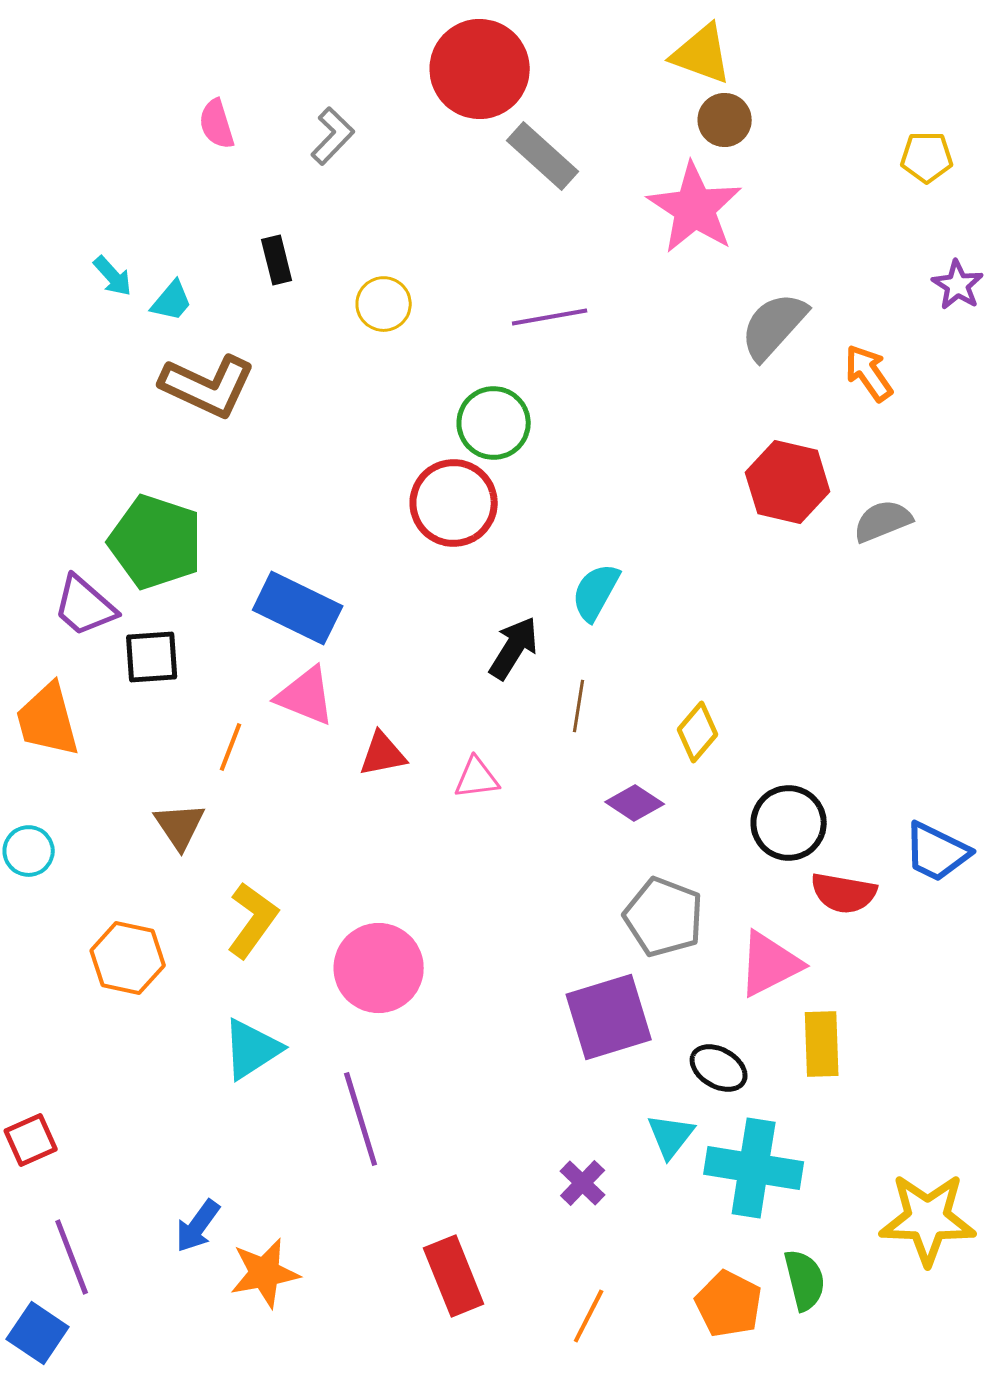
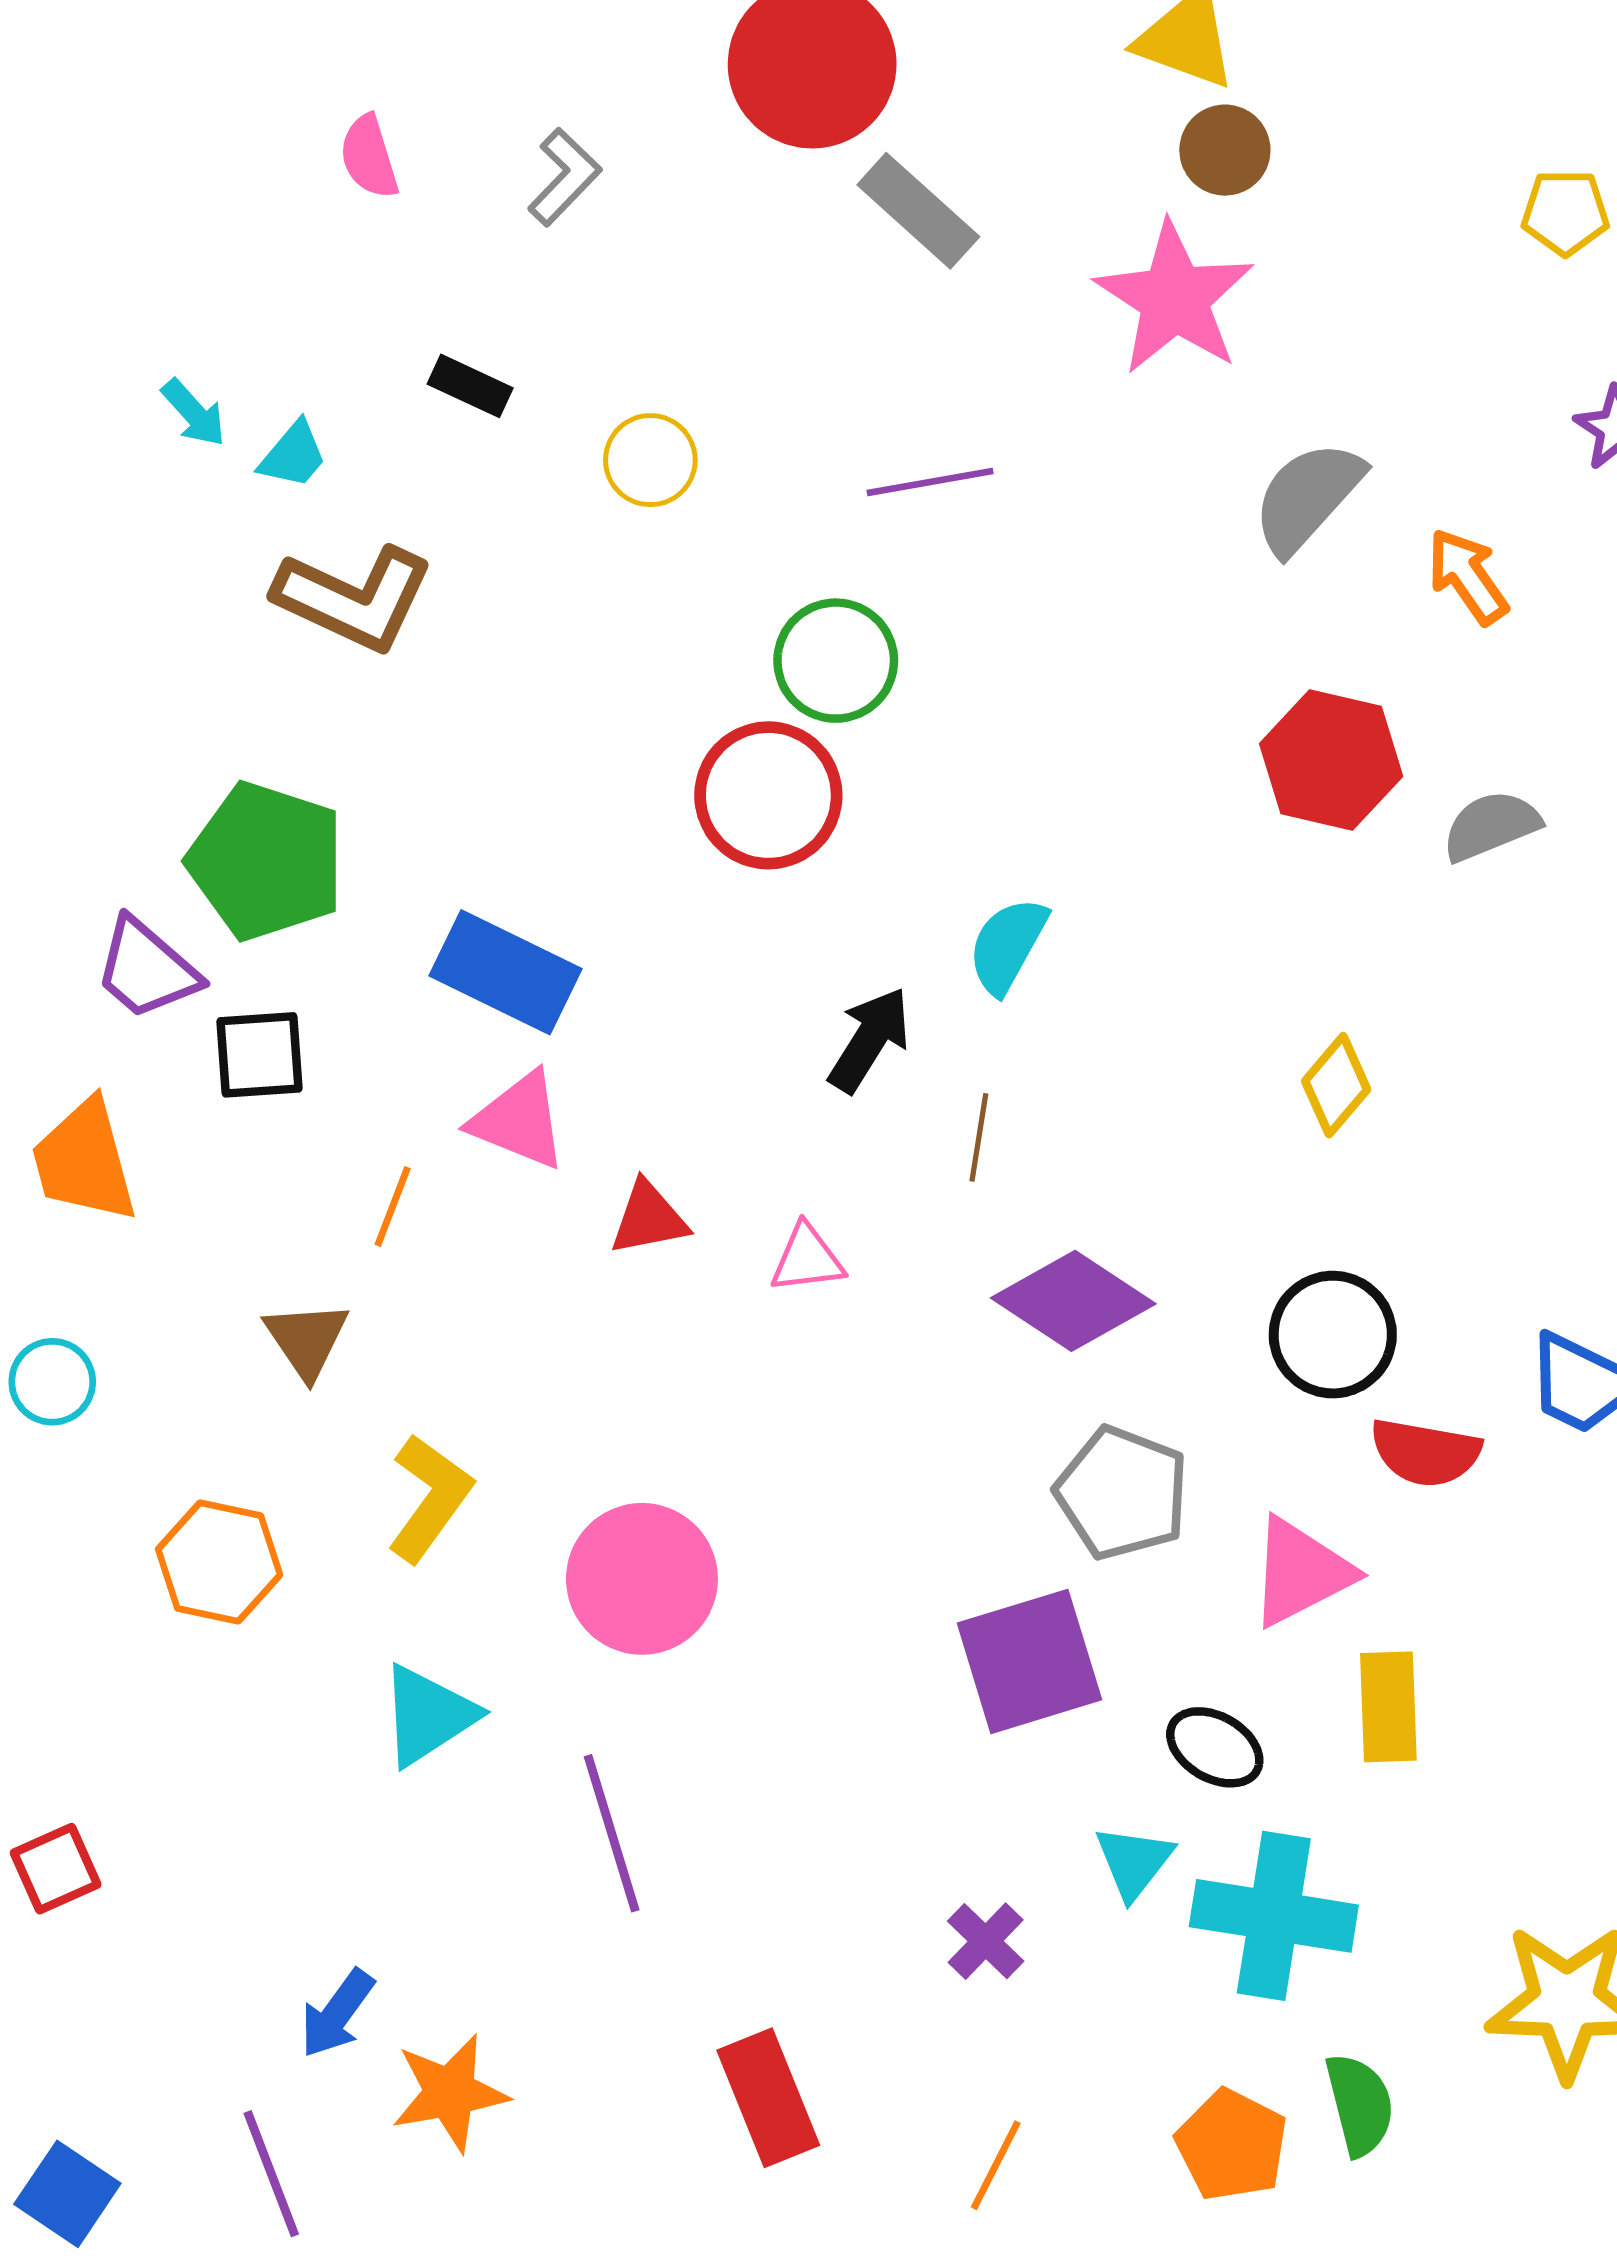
black rectangle: (277, 260) -> (470, 386), turned -51
yellow diamond: (698, 732) -> (1336, 1085), moved
purple diamond: (635, 803) -> (1073, 1301), size x1.6
purple line: (72, 1257) -> (271, 2174), moved

